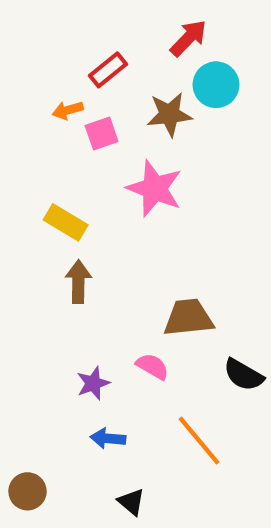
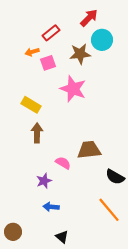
pink semicircle: (152, 366) -> (63, 163), moved
orange line: (199, 440) -> (109, 210), moved

